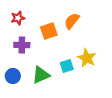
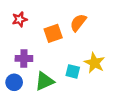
purple cross: (22, 45) -> (24, 58), moved
cyan square: (67, 66) -> (73, 71), turned 32

